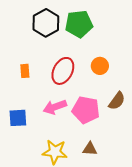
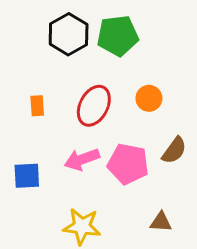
brown triangle: (90, 149) -> (161, 222), moved

